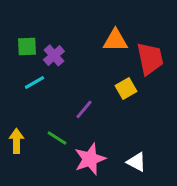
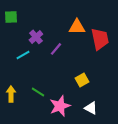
green square: (27, 46) -> (11, 17), moved
yellow square: (126, 88) -> (82, 80), moved
purple line: (84, 109) -> (56, 49), moved

